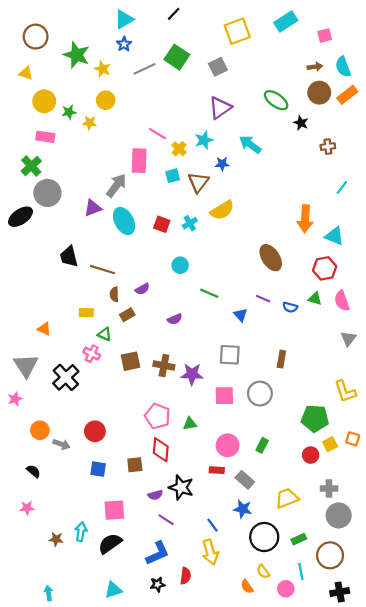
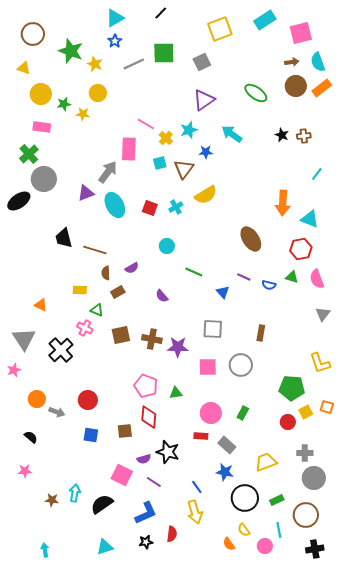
pink square: (325, 35) -> (301, 33), size x1.6
green square: (177, 57) -> (164, 53), turned -35
black star: (301, 123) -> (282, 135), moved
purple semicircle: (175, 319) -> (162, 296), turned 72
pink square: (114, 510) -> (122, 475), moved, turned 30

